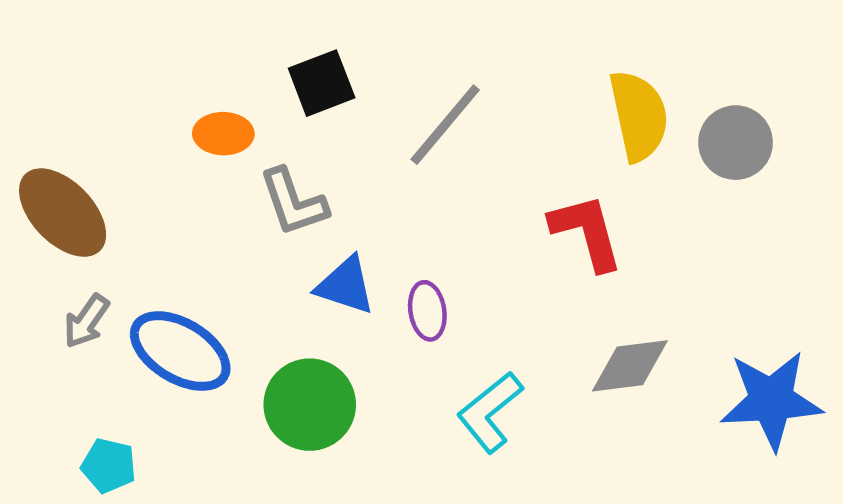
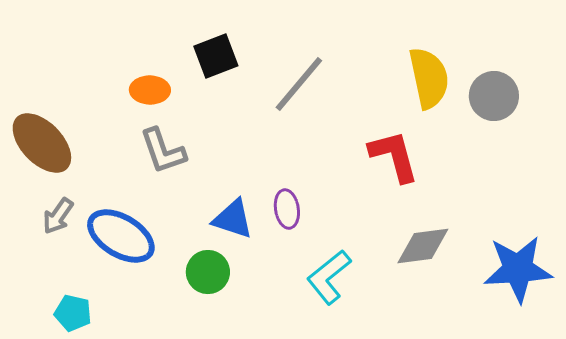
gray L-shape: (293, 202) -> (163, 151), moved
blue triangle: (345, 286) -> (233, 219), moved
green circle: (310, 405) -> (208, 272), size x0.7

